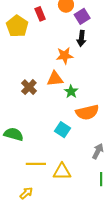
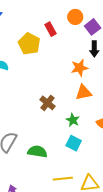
orange triangle: (55, 79) -> (83, 93), moved
green star: (71, 92) -> (73, 120), moved
cyan square: (63, 130) -> (74, 143), moved

